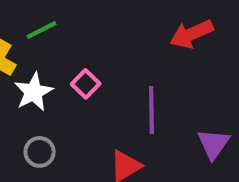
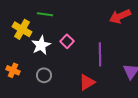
green line: (42, 30) -> (45, 14), turned 35

